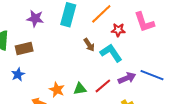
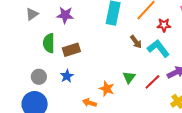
purple star: (35, 19) -> (65, 15), moved
green triangle: (80, 89) -> (129, 77), moved, turned -40

